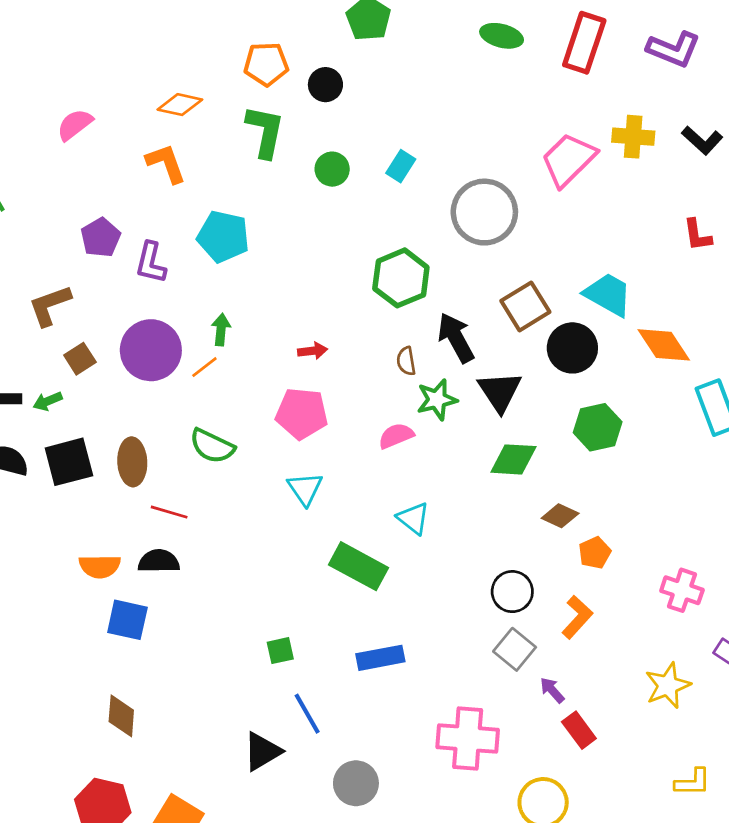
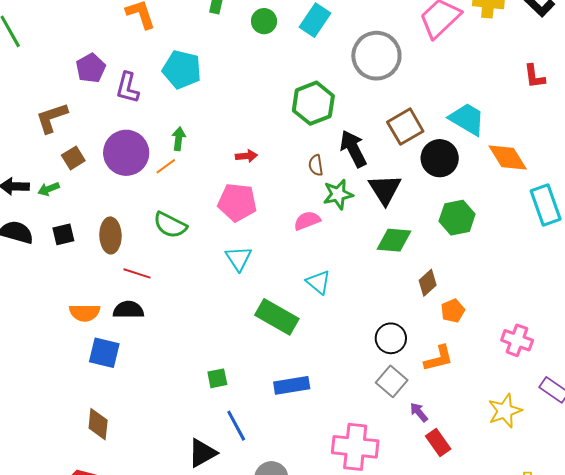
cyan rectangle: (401, 166) -> (315, 20), size x1.4
black square: (69, 462) -> (63, 234), size x0.6
brown diamond: (560, 516) -> (428, 283), turned -68
orange L-shape: (577, 617) -> (439, 358), turned 32

